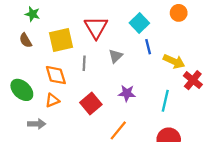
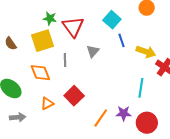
green star: (32, 14) -> (50, 18), moved
purple star: (127, 93) -> (124, 113), moved
orange triangle: (52, 100) -> (47, 103), moved
gray arrow: (37, 124) -> (18, 117), moved

